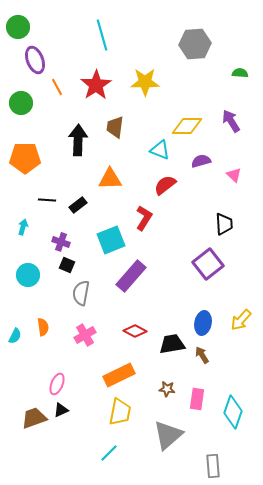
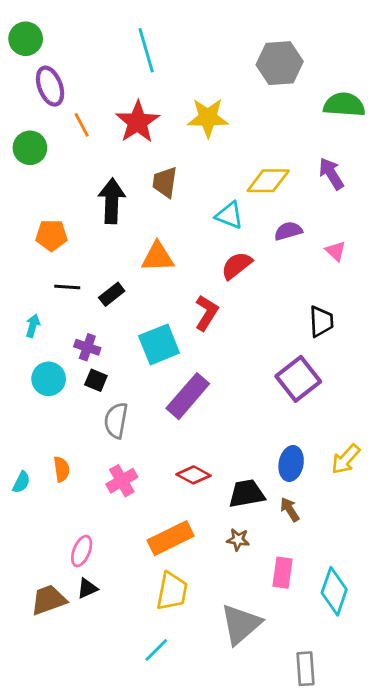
green semicircle: (240, 73) -> (344, 105), size x1.8
orange pentagon: (25, 158) -> (51, 235), moved, size x0.7
cyan circle: (28, 275) -> (49, 379), moved
brown star: (167, 389) -> (238, 540), moved

